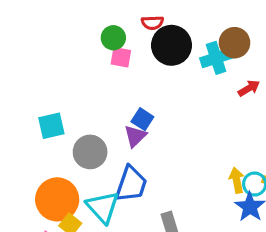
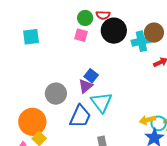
green circle: (113, 38) -> (85, 18), moved
cyan square: (51, 126) -> (31, 37), moved
yellow arrow: (237, 180) -> (147, 120), turned -98
cyan triangle: (103, 207) -> (101, 102), moved

